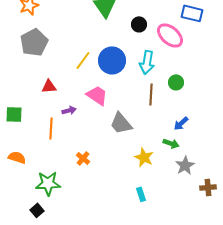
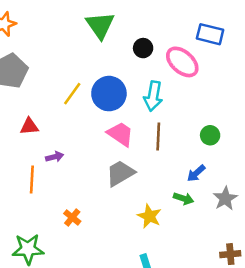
green circle: (176, 82) -> (210, 135), moved
pink trapezoid: (97, 95) -> (120, 134), moved
gray trapezoid: (121, 123) -> (120, 173), turned 100
gray star: (185, 165) -> (225, 198), moved

